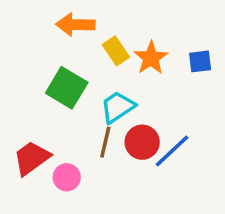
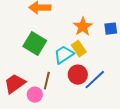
yellow rectangle: (116, 51) -> (79, 49), moved
brown line: (105, 142) -> (47, 81), moved

